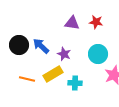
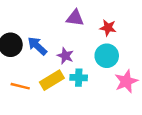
red star: (96, 22) -> (108, 28), moved
cyan cross: (75, 83) -> (79, 78), moved

